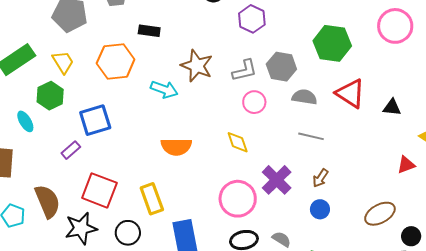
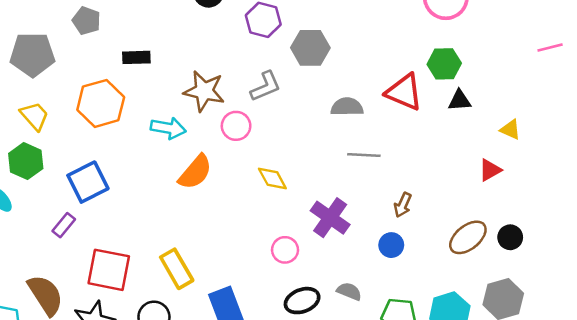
green hexagon: (332, 43) -> (444, 64), moved, size x0.7
gray hexagon: (281, 67) -> (310, 48), moved
pink circle: (254, 102) -> (236, 126), moved
orange semicircle: (176, 147) -> (195, 172), moved, turned -40
brown arrow: (320, 178) -> (403, 205), moved
pink circle: (238, 199) -> (285, 250), size x0.6
black circle: (411, 236) -> (510, 237), moved

